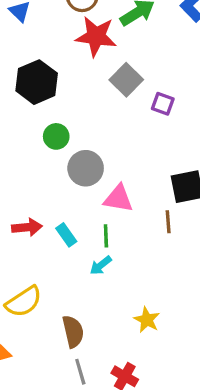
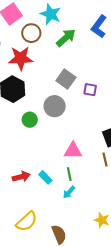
red star: (96, 36) -> (21, 58), moved
gray circle: (86, 168) -> (55, 106), moved

